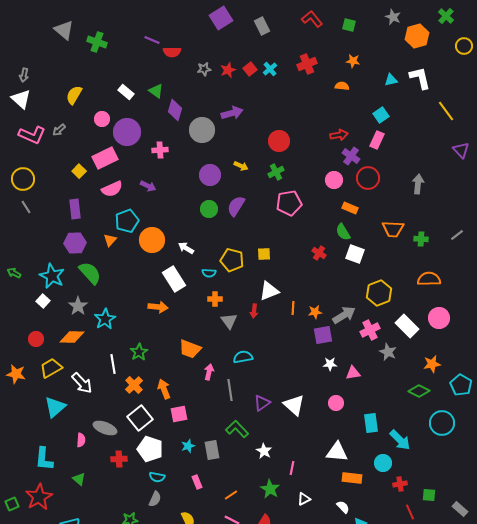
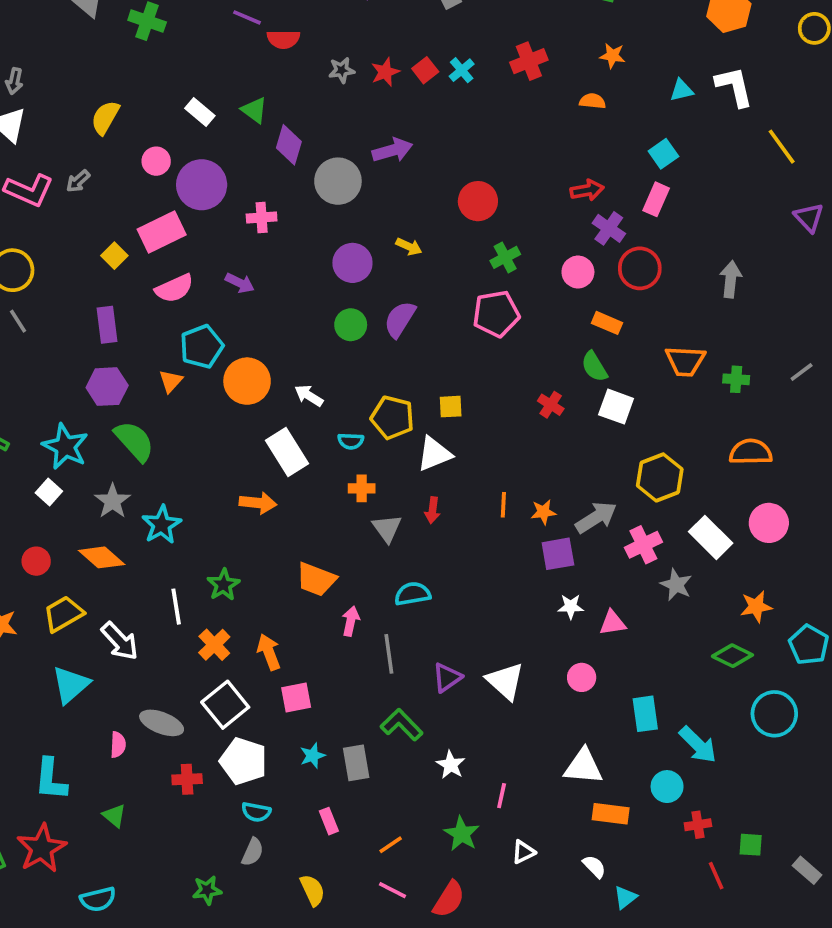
green cross: (276, 172) -> (505, 257), moved
white triangle: (269, 291) -> (434, 454), moved
orange diamond: (72, 337) -> (102, 557), turned 40

